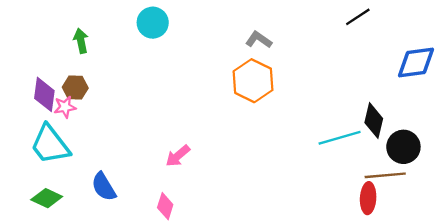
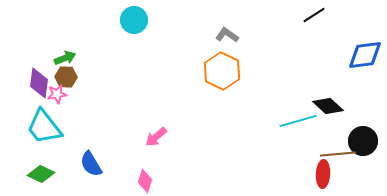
green arrow: (81, 41) -> (65, 58), moved, turned 80
black diamond: (374, 121) -> (328, 106), turned -60
black circle: (403, 147) -> (363, 141), moved

